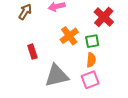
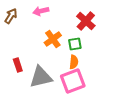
red rectangle: (32, 52) -> (18, 65), moved
pink square: (90, 80) -> (73, 81), size x1.4

